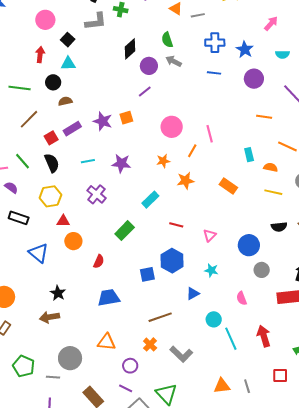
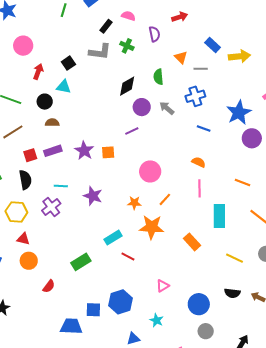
pink circle: (45, 20) -> (23, 46), moved
green semicircle: (167, 40) -> (158, 77), moved
blue cross: (215, 43) -> (195, 96), moved, turned -30
blue star: (245, 49) -> (239, 113), size x1.4
purple circle: (254, 79) -> (252, 138), moved
pink line: (210, 134) -> (199, 188), moved
cyan rectangle: (249, 155) -> (219, 216), size x1.6
orange semicircle: (271, 167) -> (199, 162), moved
orange star: (186, 181) -> (152, 227), size x1.4
purple cross: (96, 194) -> (51, 207), moved
red line: (176, 225) -> (128, 256), moved
blue trapezoid: (109, 298) -> (71, 326), moved

